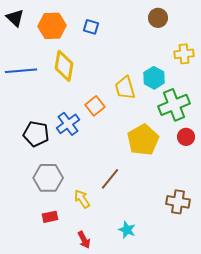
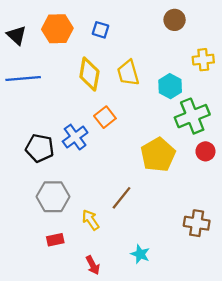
black triangle: (15, 18) -> (17, 35), moved
yellow diamond: (64, 66) -> (89, 74), moved
yellow trapezoid: (125, 88) -> (128, 73), moved

